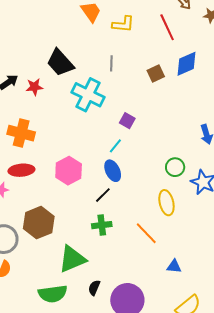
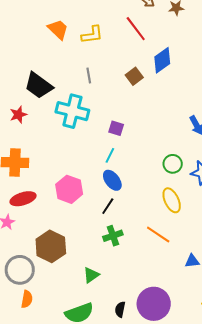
green triangle: (72, 259) -> (91, 275), size x0.6
black semicircle: (94, 288) -> (120, 309), moved

